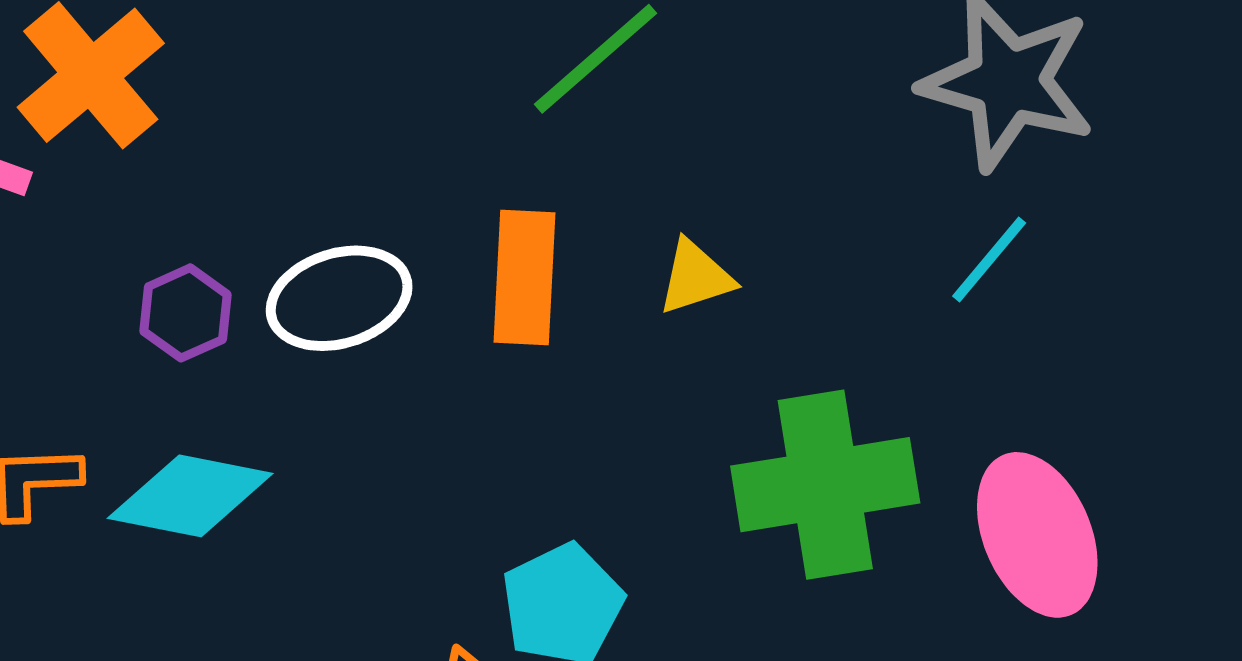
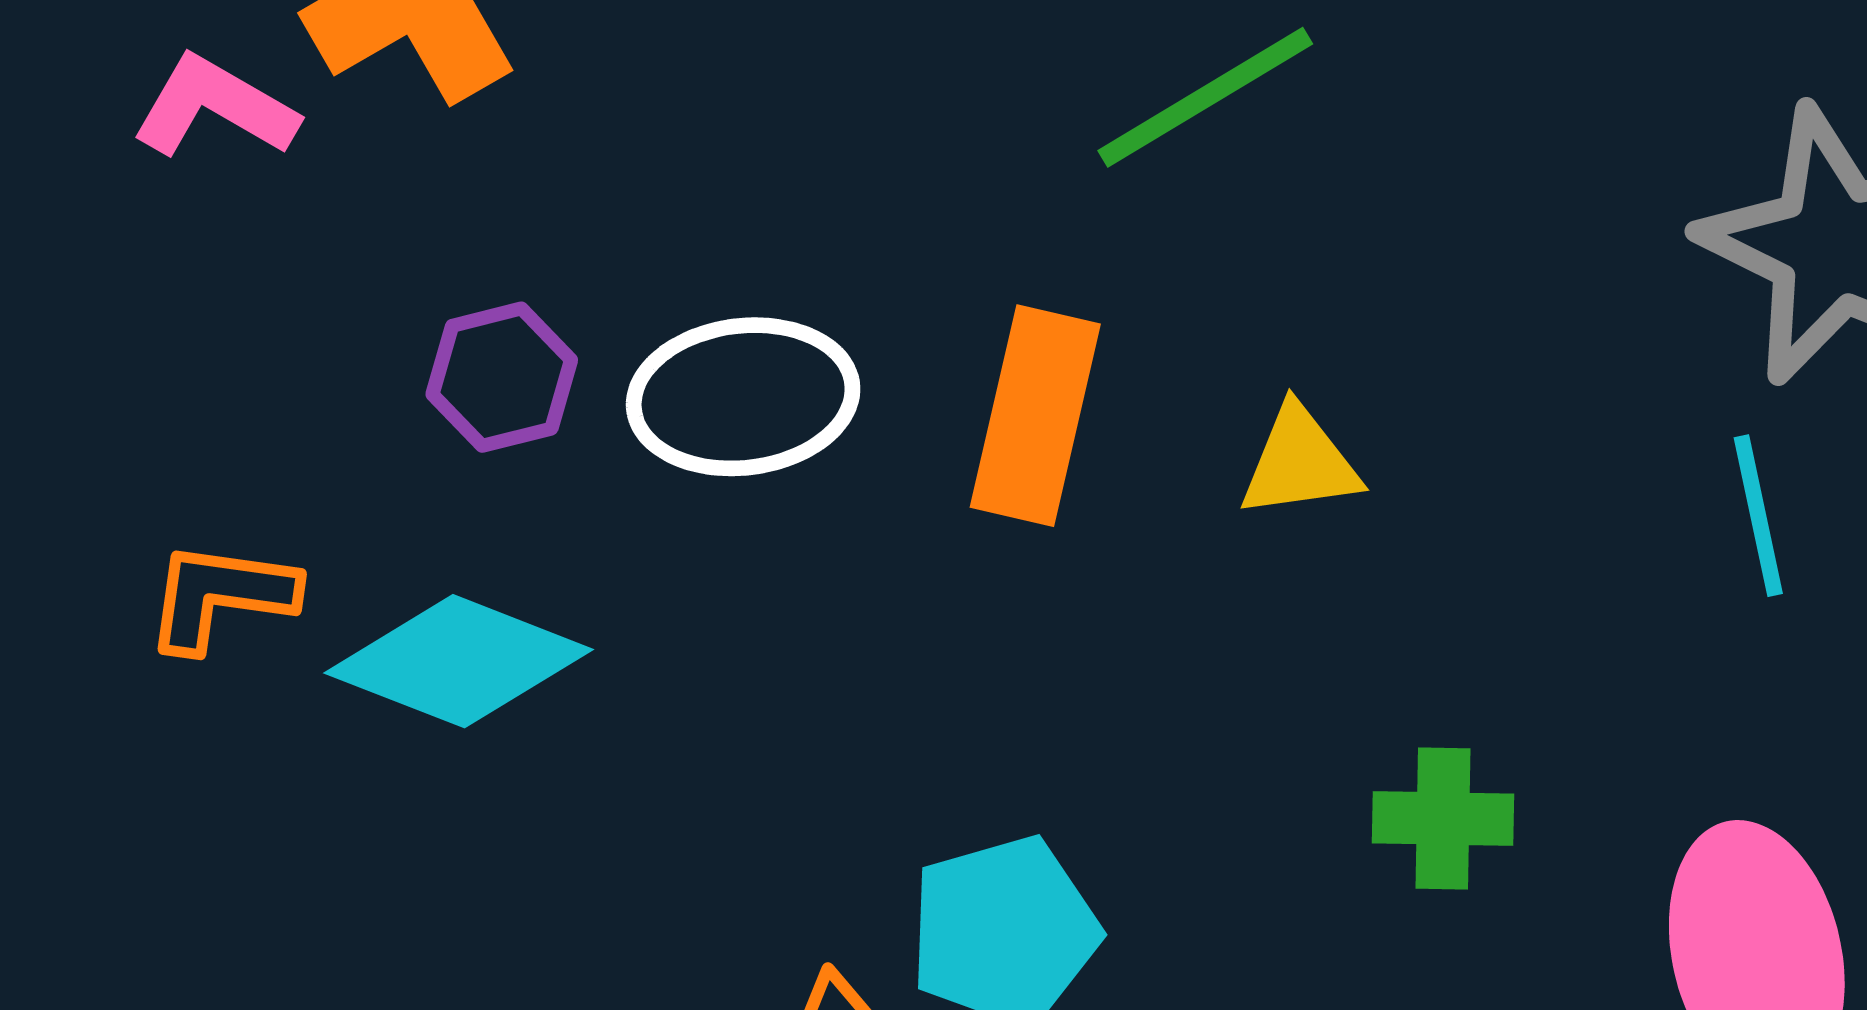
cyan line: (989, 259) -> (1758, 516), turned -62
green cross: (825, 485) -> (1443, 819), size x0.5

